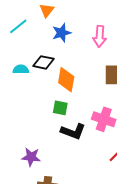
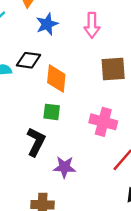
black L-shape: (73, 131) -> (36, 142), moved, turned -80
purple star: (31, 157) -> (64, 167), moved

